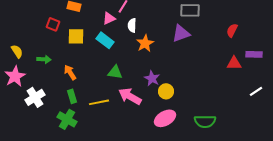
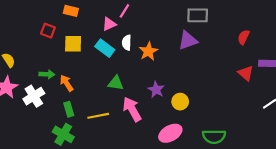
white semicircle: (132, 25) -> (127, 43), moved
green arrow: (44, 59) -> (47, 74), moved
red triangle: (234, 63) -> (246, 73), turned 42
yellow circle: (166, 91) -> (180, 102), moved
pink arrow: (130, 96) -> (132, 109), turned 30
white cross: (35, 97) -> (34, 96), moved

